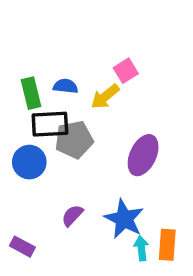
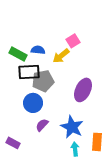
green rectangle: (31, 93) -> (18, 54), turned -48
blue circle: (29, 162) -> (33, 103), moved
cyan arrow: (141, 248) -> (75, 149), moved

